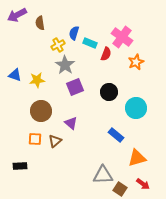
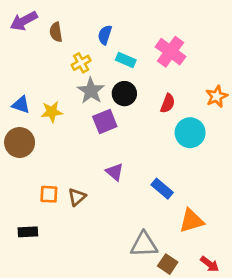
blue semicircle: (74, 33) -> (105, 35), moved
red semicircle: (106, 54) -> (168, 103), moved
orange star: (136, 62) -> (217, 96), moved
black circle: (109, 92) -> (124, 94), moved
cyan circle: (136, 108) -> (190, 133), moved
brown circle: (41, 111) -> (20, 142), moved
purple triangle: (71, 123) -> (115, 172), moved
red arrow: (143, 184) -> (210, 264), moved

